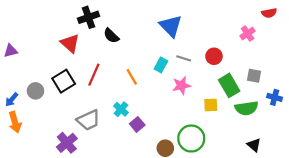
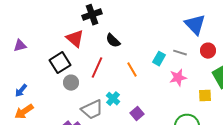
blue triangle: (171, 26) -> (195, 25), moved
black semicircle: (111, 36) -> (113, 41), moved
black square: (64, 81) -> (60, 63), moved
gray circle: (35, 91) -> (71, 83), moved
cyan cross: (121, 109) -> (113, 99), moved
orange arrow: (15, 122) -> (24, 112), turned 72

